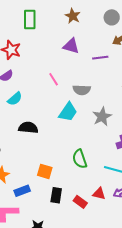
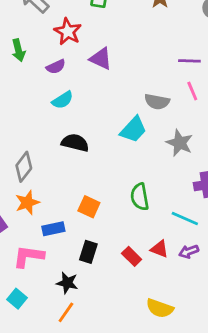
purple triangle: (71, 46) -> (101, 59), moved
pink line: (54, 79) -> (192, 91), moved
gray star: (102, 117) -> (180, 143), turned -30
black rectangle: (56, 195) -> (88, 252), moved

